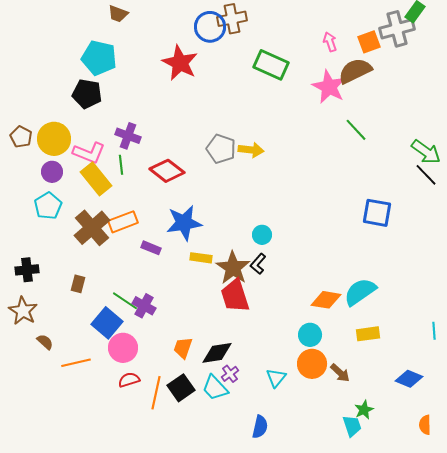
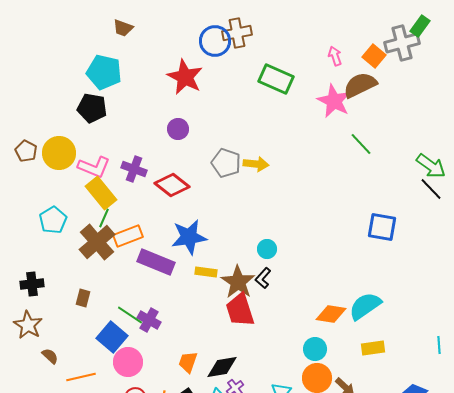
orange square: (369, 42) -> (374, 56), turned -30
purple cross: (128, 136) -> (134, 169), moved
green line: (121, 165) -> (104, 218), moved, turned 30
purple circle: (52, 172) -> (178, 129), moved
purple rectangle: (151, 248) -> (156, 262), size x1.8

